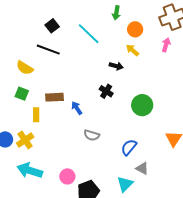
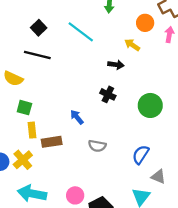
orange circle: (135, 29) -> (145, 23), moved
green square: (22, 94) -> (24, 108), moved
brown rectangle: (55, 97) -> (52, 142), moved

